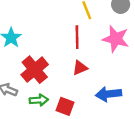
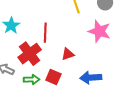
red line: (77, 37) -> (45, 33), moved
red square: (65, 106) -> (53, 77), moved

